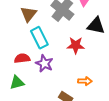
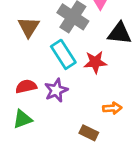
cyan rectangle: (39, 38) -> (63, 54), moved
purple star: (44, 64) -> (56, 90), turned 30

